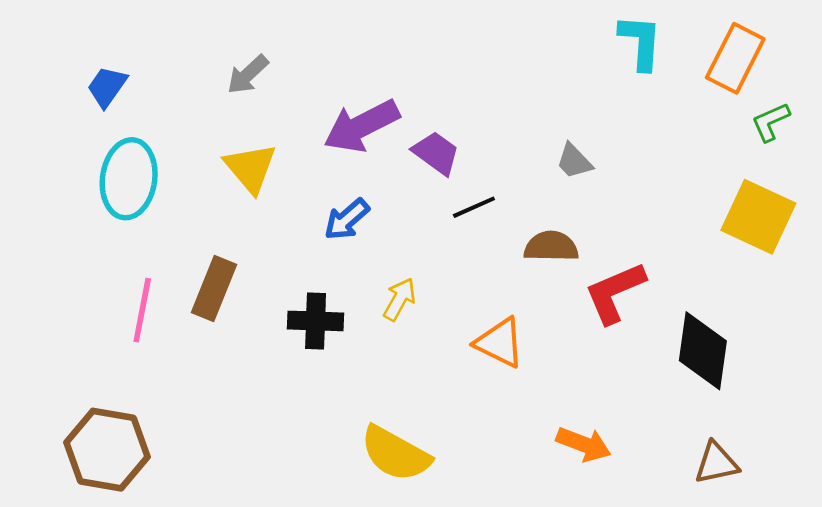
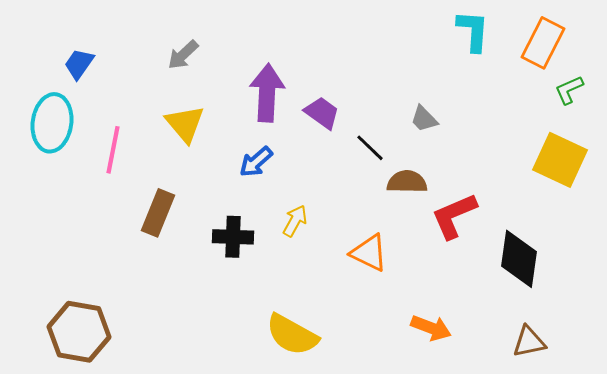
purple arrow: (362, 126) -> (267, 93), turned 120
cyan ellipse: (129, 179) -> (52, 123), moved
black line: (474, 207) -> (370, 148), moved, turned 68
pink line: (142, 310) -> (113, 150), moved

